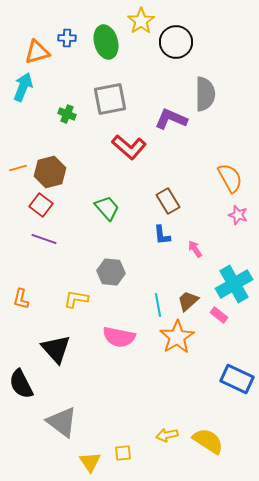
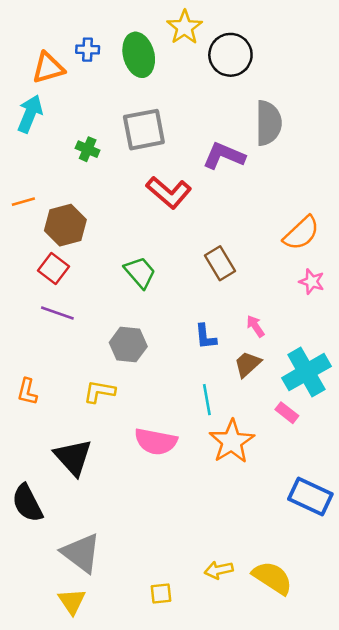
orange line: (18, 168) -> (23, 202), moved
orange semicircle: (230, 178) -> (301, 233), turned 76
blue L-shape: (162, 235) -> (206, 337), moved
gray hexagon: (111, 272) -> (128, 344), moved
brown trapezoid: (188, 301) -> (247, 364), moved
yellow triangle: (90, 462) -> (72, 601), moved

